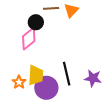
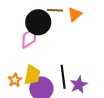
black circle: (36, 22) -> (38, 22), size x1.6
purple star: (93, 78) -> (79, 85), moved, turned 30

